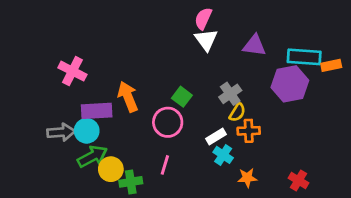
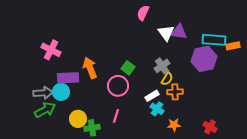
white triangle: (206, 40) -> (166, 33), moved
green arrow: (92, 156) -> (45, 110), moved

